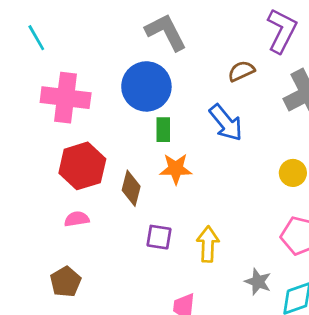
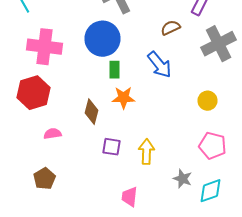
red hexagon: (82, 166) -> (34, 93), moved

